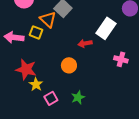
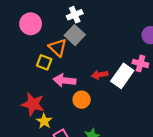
white rectangle: (106, 28) -> (122, 76), moved
pink arrow: (14, 37) -> (65, 80), moved
pink cross: (121, 59) -> (140, 63), moved

